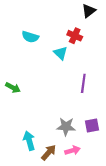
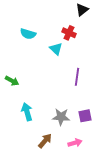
cyan arrow: (29, 141) -> (27, 112), moved
pink arrow: (72, 150) -> (75, 143), moved

